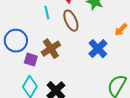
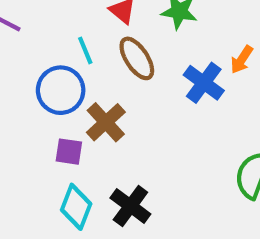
blue circle: (16, 41) -> (61, 90), moved
blue cross: (98, 49) -> (204, 83), moved

